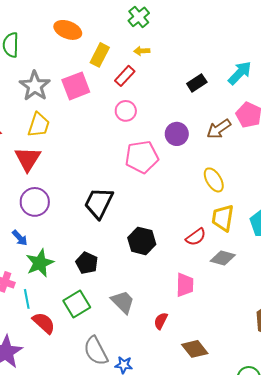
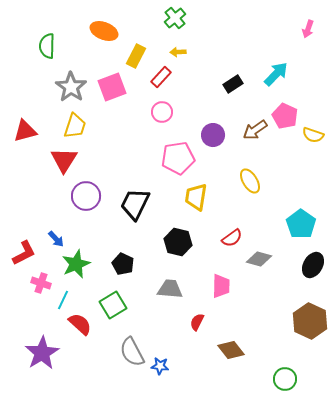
purple circle: (35, 202) -> (86, 196), moved
yellow trapezoid: (223, 218) -> (196, 197), moved
cyan line: (27, 299) -> (63, 300), turned 36
gray trapezoid: (123, 302) -> (170, 289), moved, turned -40

